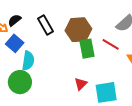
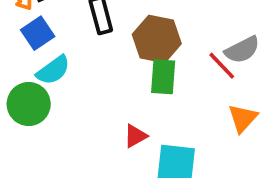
red line: (111, 44) -> (222, 66), moved
cyan semicircle: (28, 61) -> (53, 70), turned 30

